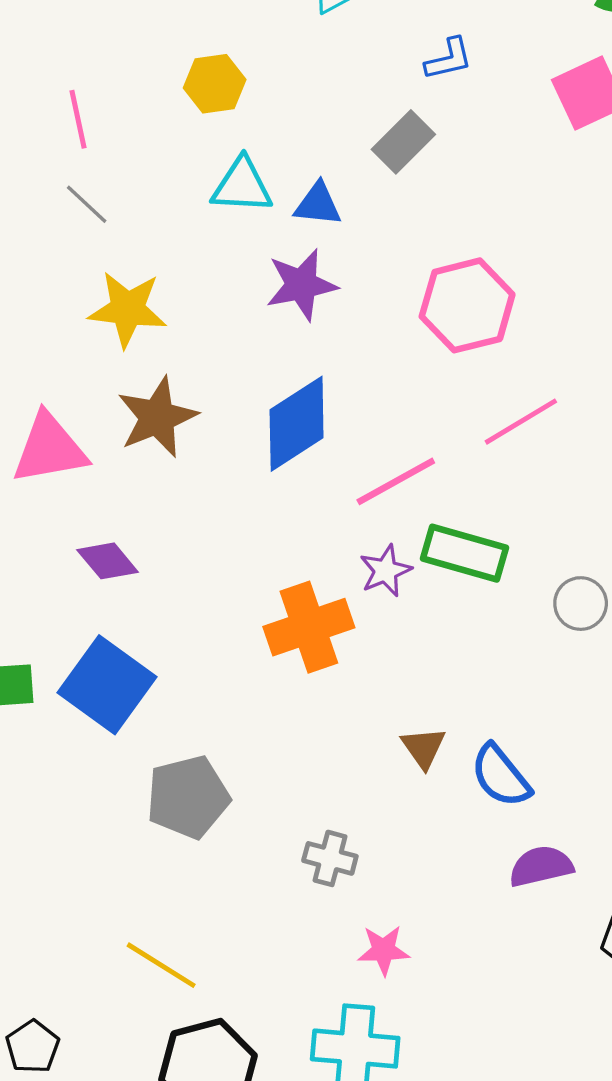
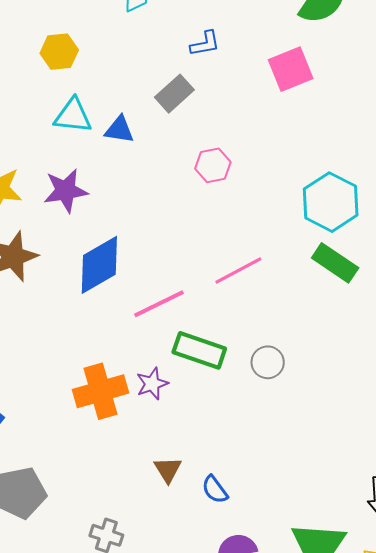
purple star: (301, 285) -> (66, 191), moved
pink hexagon: (467, 305) -> (213, 165), moved, size x0.6
purple star: (386, 571) -> (152, 384), moved
gray circle: (581, 604) -> (268, 362), moved
blue semicircle: (501, 776) -> (215, 490), size x0.7

